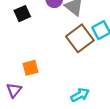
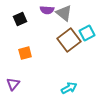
orange square: (30, 68) -> (25, 53), moved

